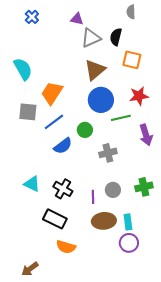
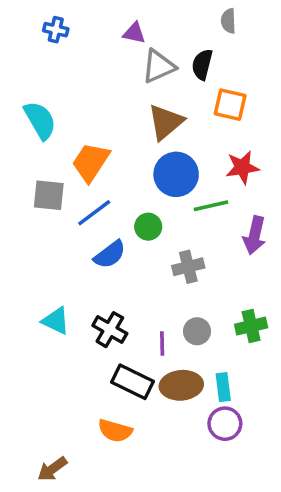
blue cross: (32, 17) -> (56, 30), turned -32
purple arrow: (146, 135) -> (255, 235), turned 30
black rectangle: (55, 219) -> (132, 382), moved

